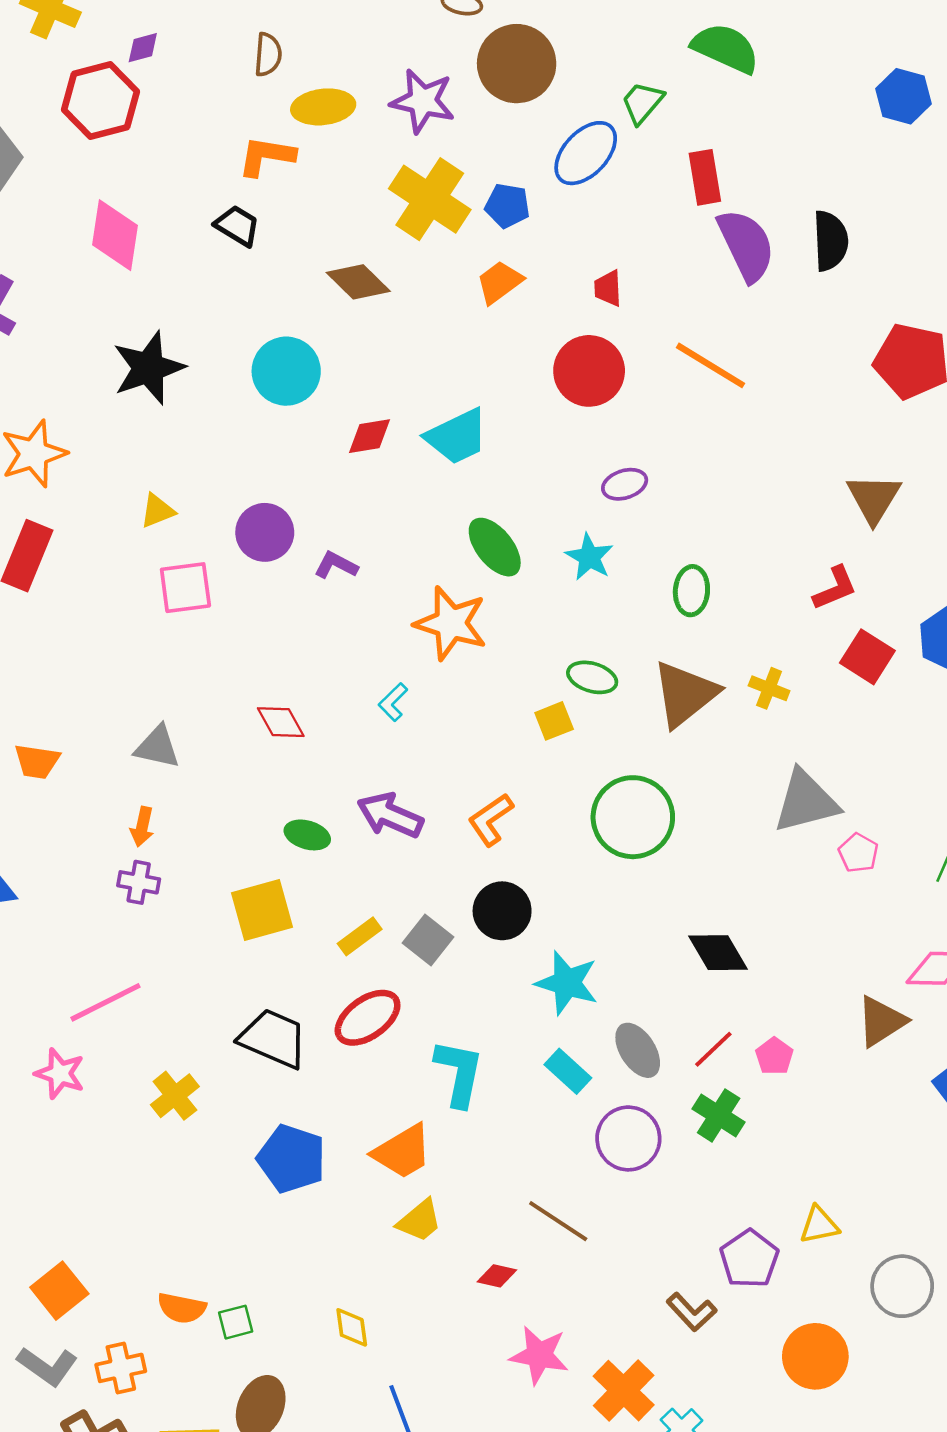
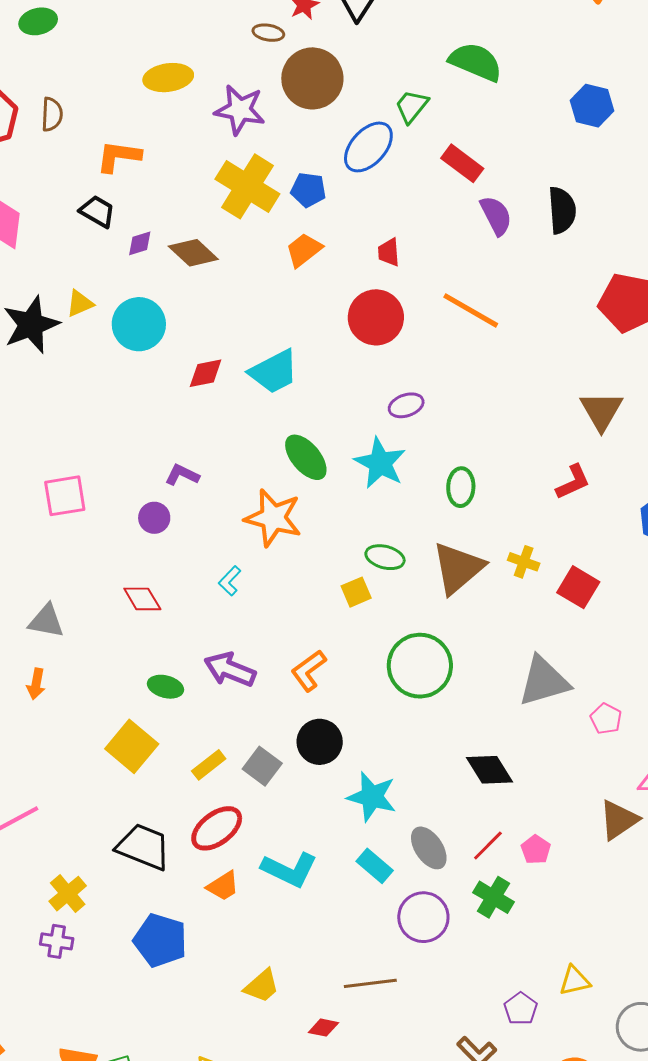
purple diamond: (143, 48) -> (140, 243), moved
brown semicircle: (268, 55) -> (52, 114), moved
blue hexagon: (904, 96) -> (592, 106), moved
yellow ellipse: (323, 107) -> (168, 78), moved
red rectangle: (705, 177) -> (462, 163), turned -42
purple semicircle: (746, 245) -> (496, 216), size x0.7
yellow triangle: (157, 511) -> (80, 303), moved
purple circle: (265, 532) -> (154, 518), moved, size x0.7
cyan star: (589, 557) -> (380, 463), size x1.4
red square: (867, 657) -> (578, 587), moved
gray triangle: (806, 801) -> (544, 681), moved
pink pentagon: (858, 853) -> (606, 719), moved
purple cross: (139, 882) -> (57, 941), moved
yellow square: (262, 910) -> (132, 746), turned -33
cyan L-shape: (459, 1073) -> (289, 870), turned 106
orange trapezoid: (402, 1152) -> (223, 886), moved, size x0.7
brown line: (558, 1221) -> (370, 983), turned -39
purple pentagon: (749, 1259) -> (521, 1009), size x0.7

